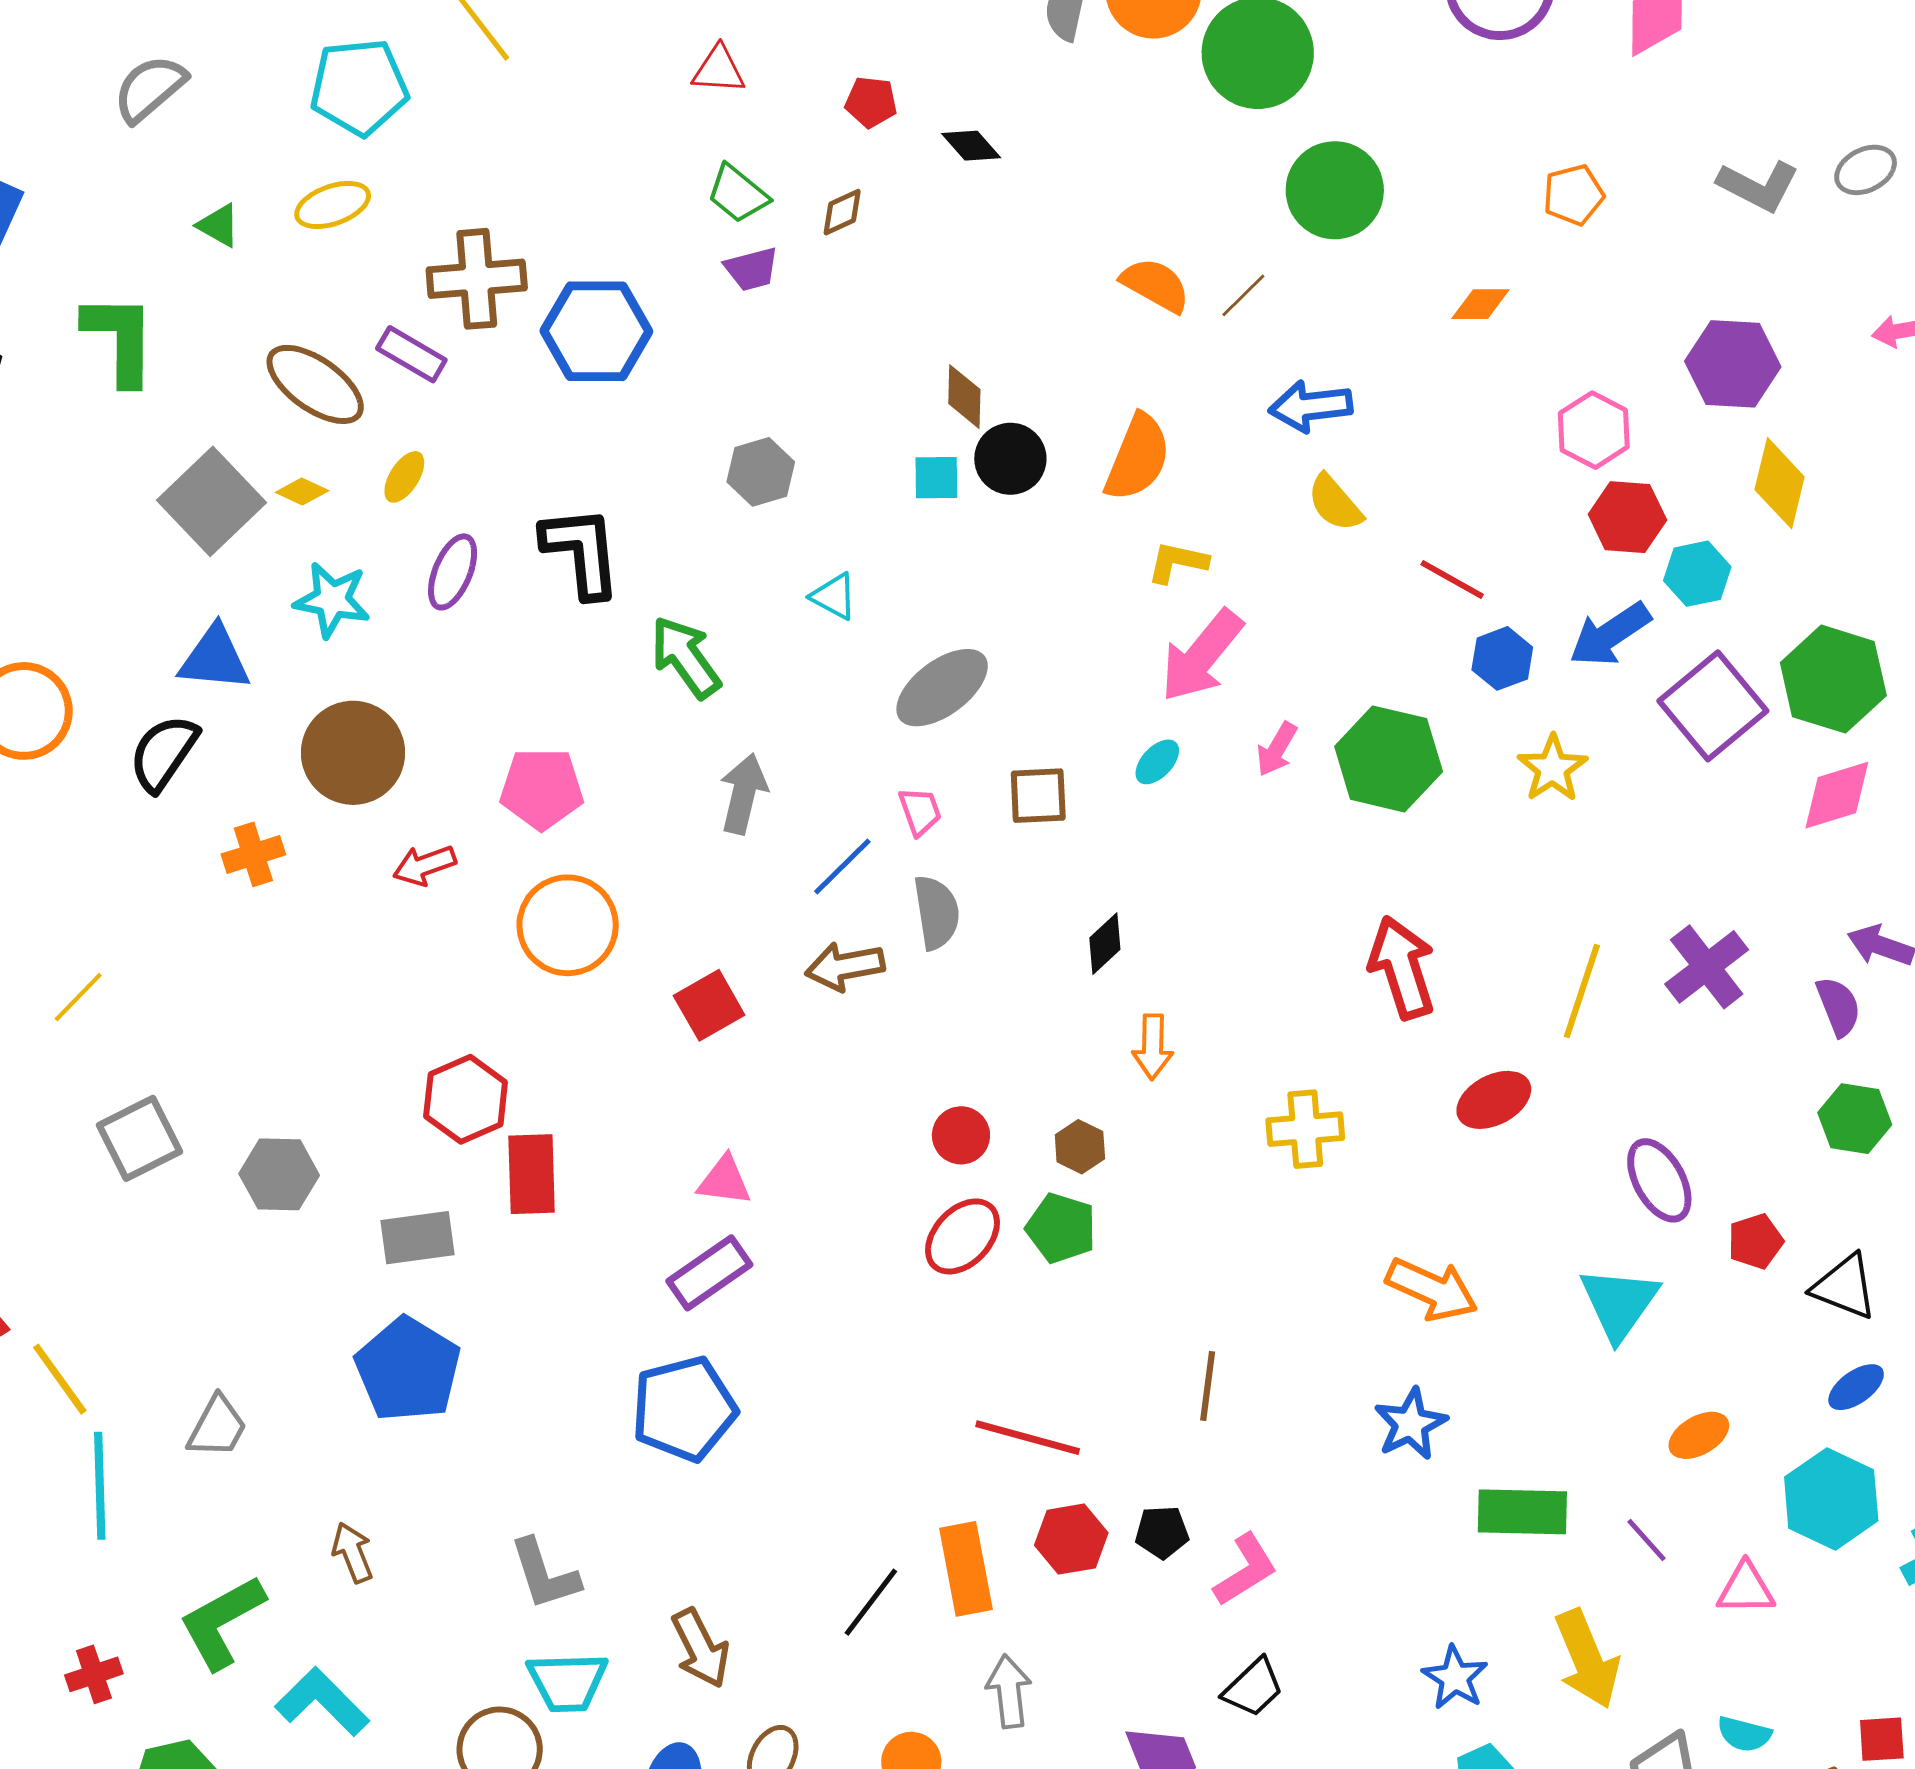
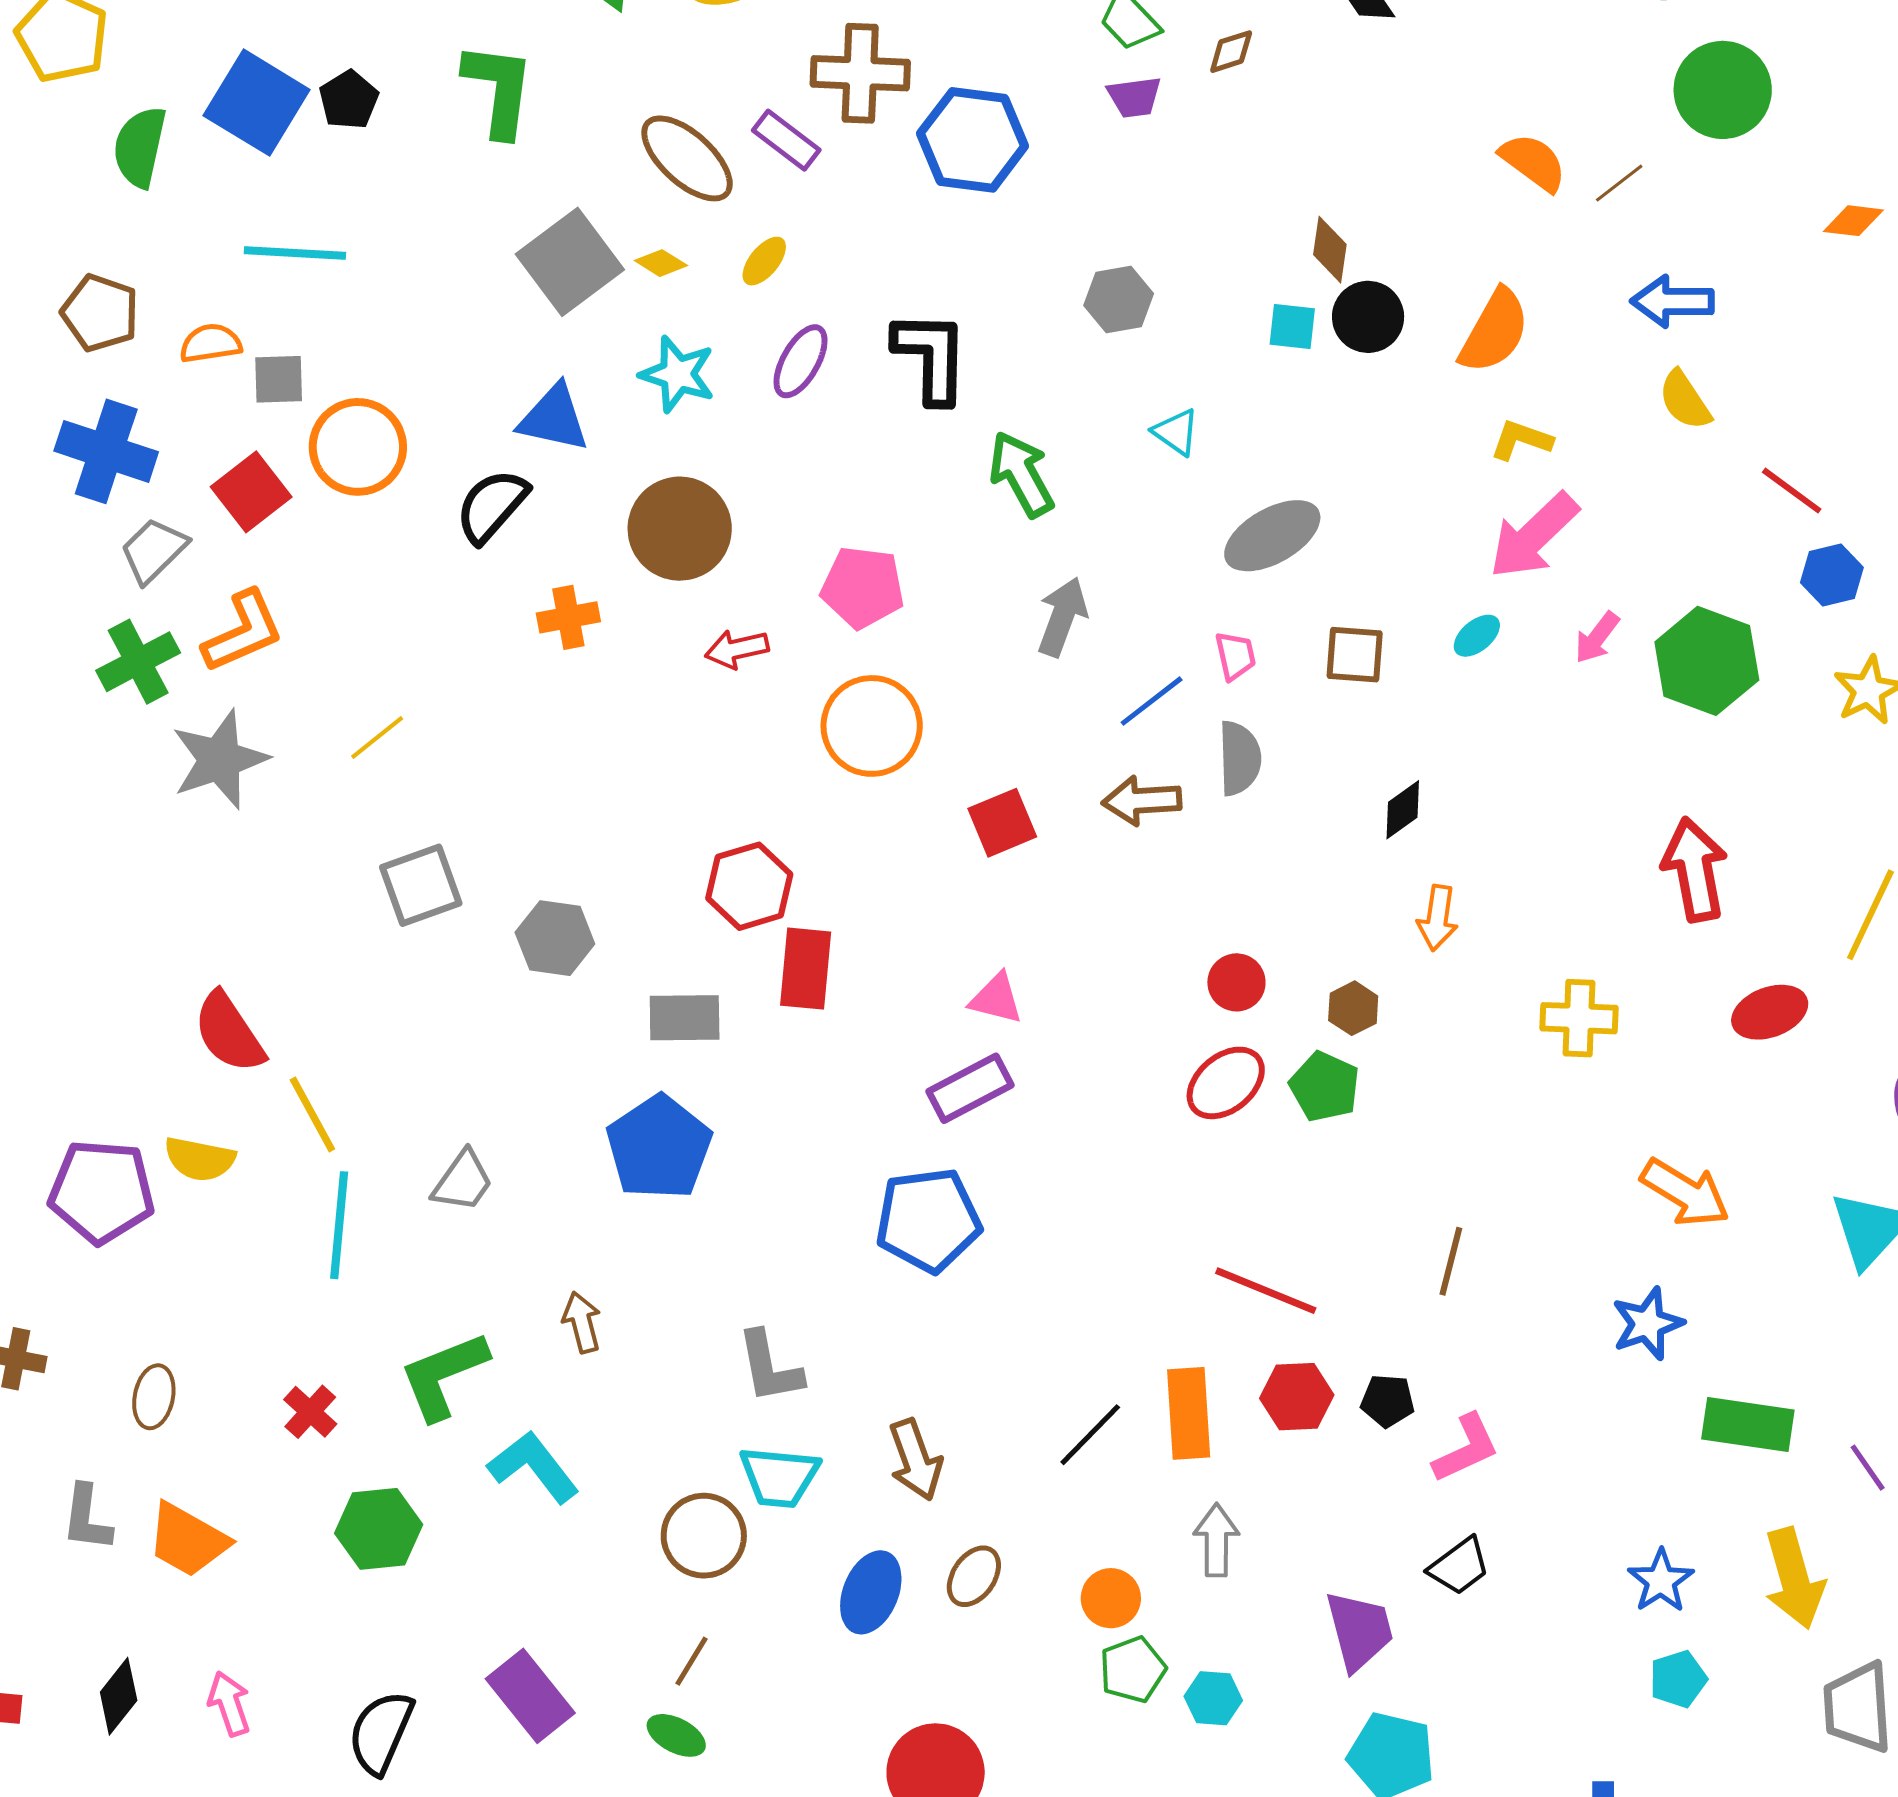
red cross: (94, 1674) -> (310, 1412), turned -36

